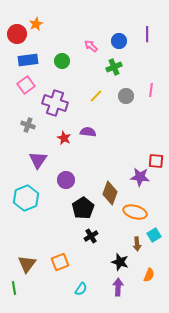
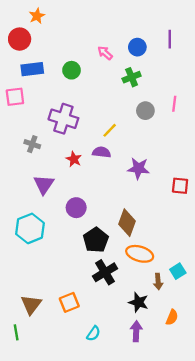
orange star: (36, 24) -> (37, 16), moved
pink square: (26, 85) -> (15, 97), moved, turned 30
yellow line: (96, 96) -> (110, 130), moved
purple star: (140, 177) -> (138, 168), moved
orange ellipse: (135, 212) -> (140, 254), moved
black cross: (91, 236) -> (105, 272), size x1.5

